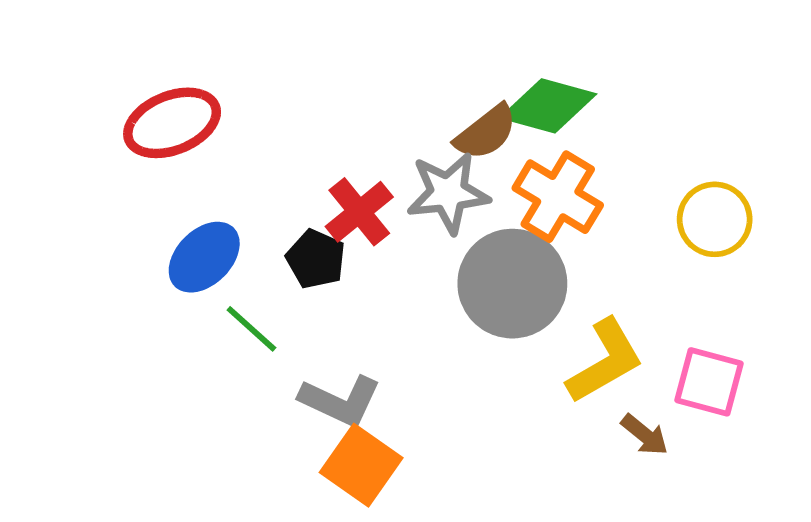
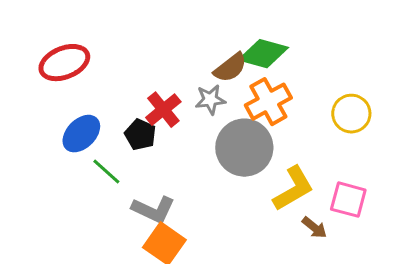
gray star: (448, 193) -> (210, 100), size x0.7
orange cross: (558, 197) -> (268, 102), turned 30

